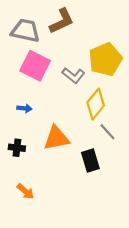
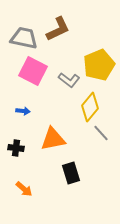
black rectangle: (90, 161) -> (71, 173), moved

